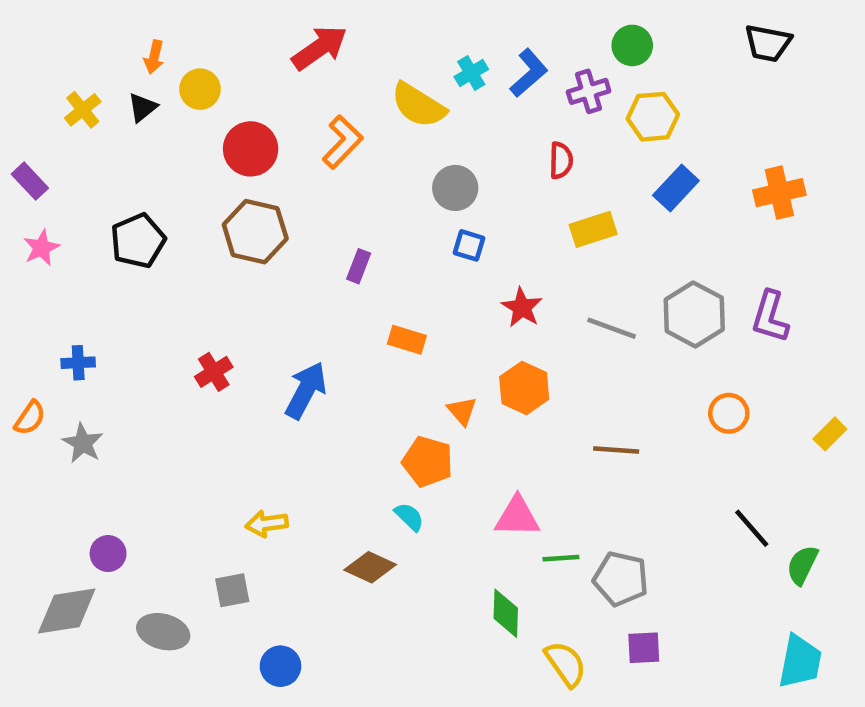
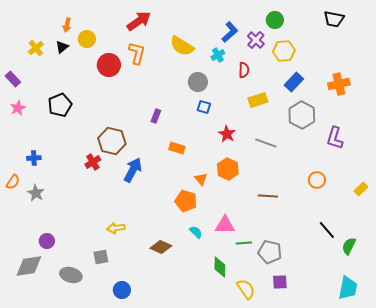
cyan cross: (471, 73) -> (218, 55), moved
purple cross: (589, 91) -> (256, 40), turned -30
orange L-shape: (343, 142) -> (137, 53), moved, turned -30
brown hexagon: (255, 232) -> (112, 141), moved
gray hexagon: (694, 314) -> (302, 115), moved
cyan semicircle: (409, 517) -> (196, 232), moved

